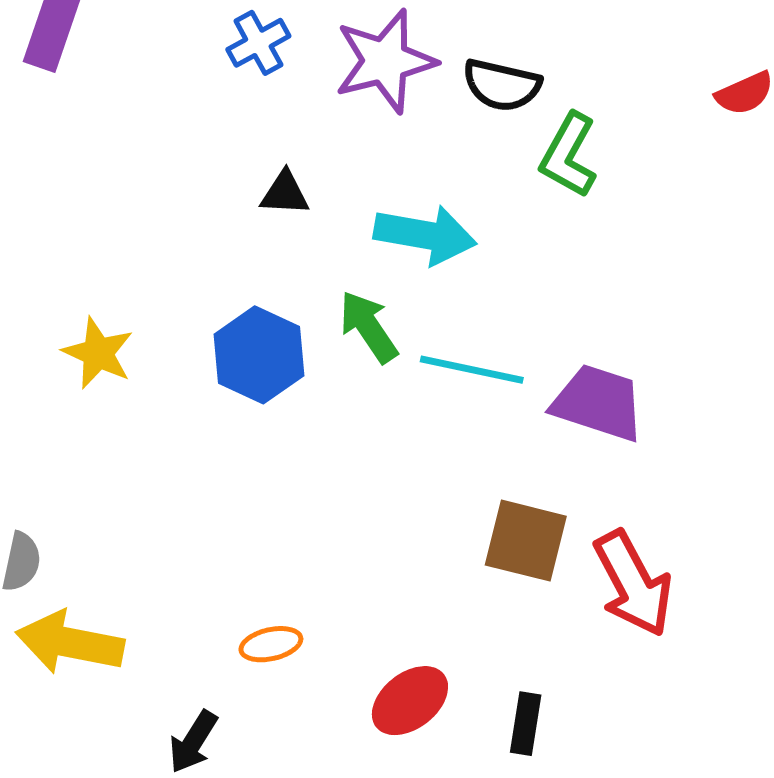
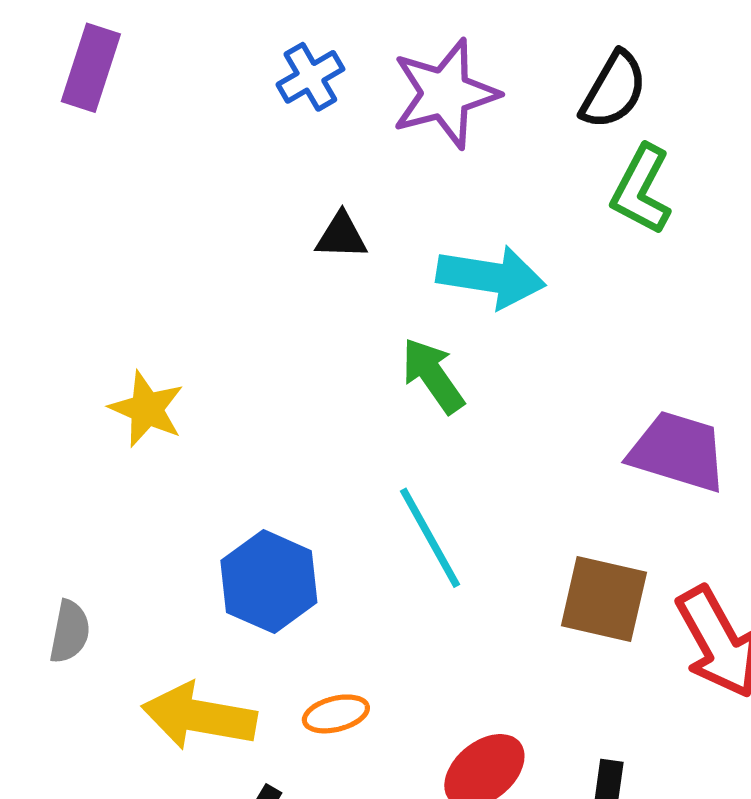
black semicircle: (502, 85) -> (614, 90), moved, turned -72
blue hexagon: (259, 355) -> (269, 582), moved
cyan line: (472, 370) -> (430, 538), moved, turned 50
yellow arrow: (70, 643) -> (199, 716), moved

